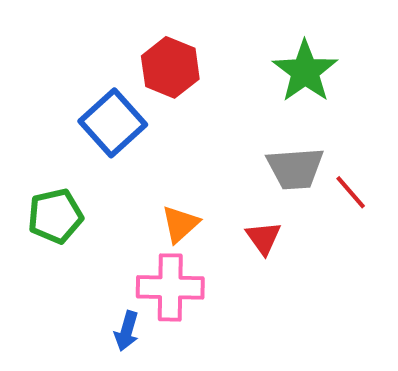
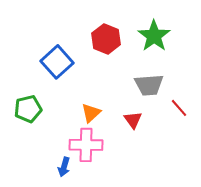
red hexagon: (170, 67) -> (106, 39), moved
red line: (351, 192) -> (179, 108), moved

